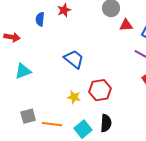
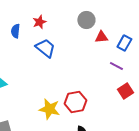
blue trapezoid: (74, 59) -> (45, 48), moved
yellow star: (74, 97) -> (49, 109), size x1.5

